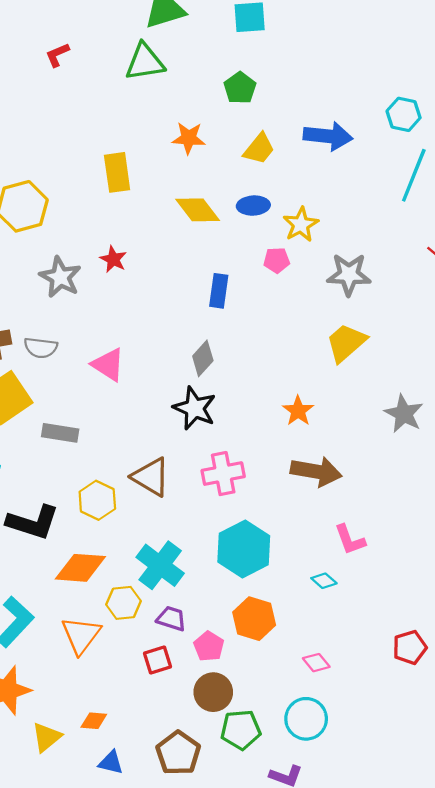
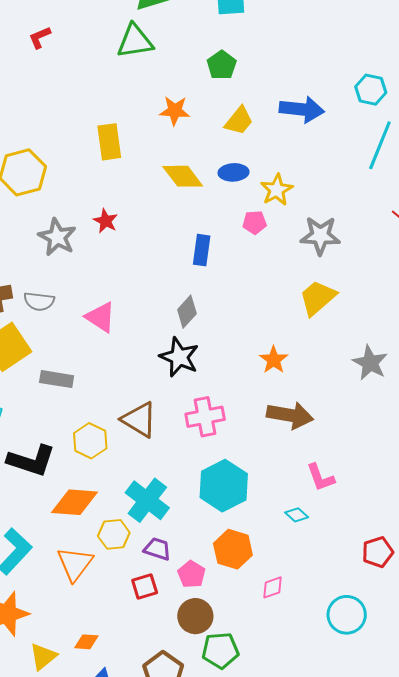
red L-shape: (57, 55) -> (40, 37), moved
red pentagon: (410, 647) -> (378, 552), moved
pink diamond: (316, 663) -> (272, 587), moved, turned -70
cyan circle: (306, 719) -> (347, 615), moved

